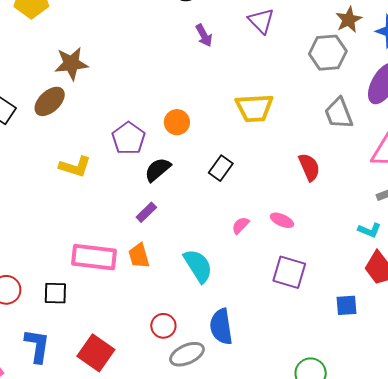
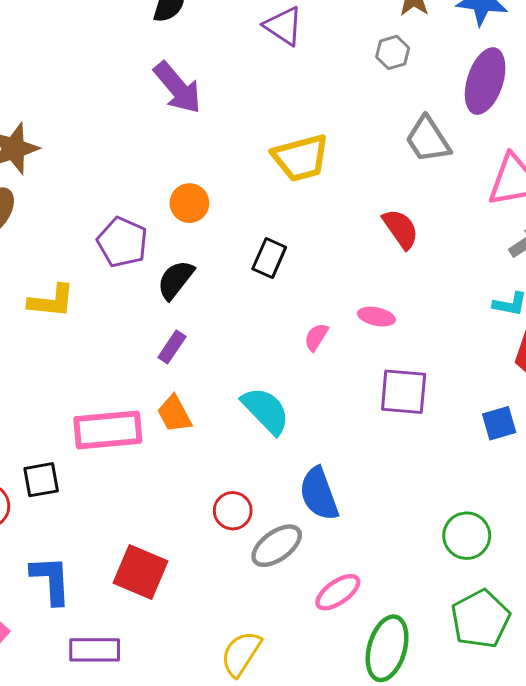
purple arrow: (204, 35) -> (178, 88), moved, size x1.6
gray hexagon: (328, 53) -> (393, 52), size x0.6
black square: (55, 293) -> (41, 480), moved

